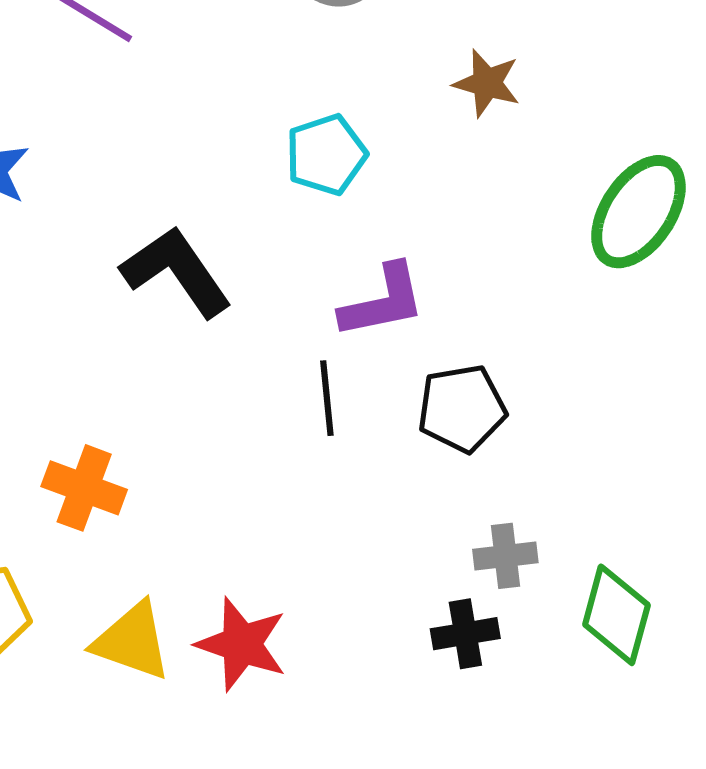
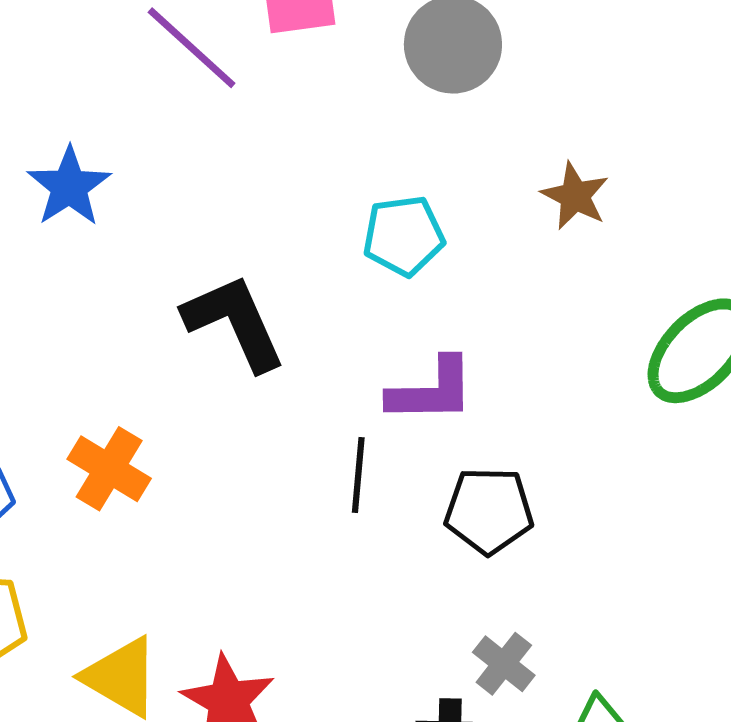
orange cross: (84, 488) -> (109, 469), moved
gray cross: (505, 556) -> (504, 664), turned 34

